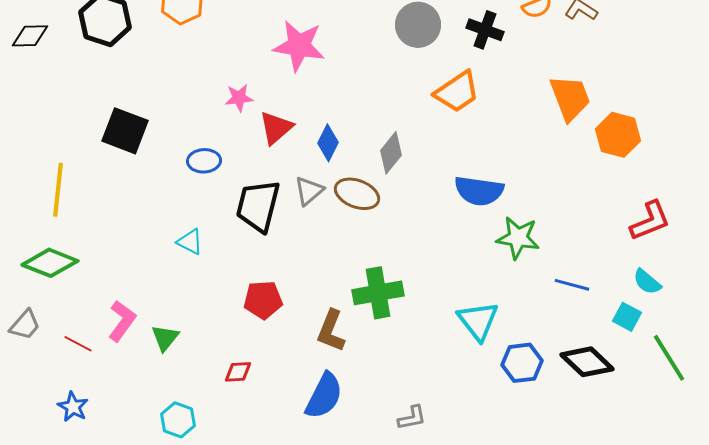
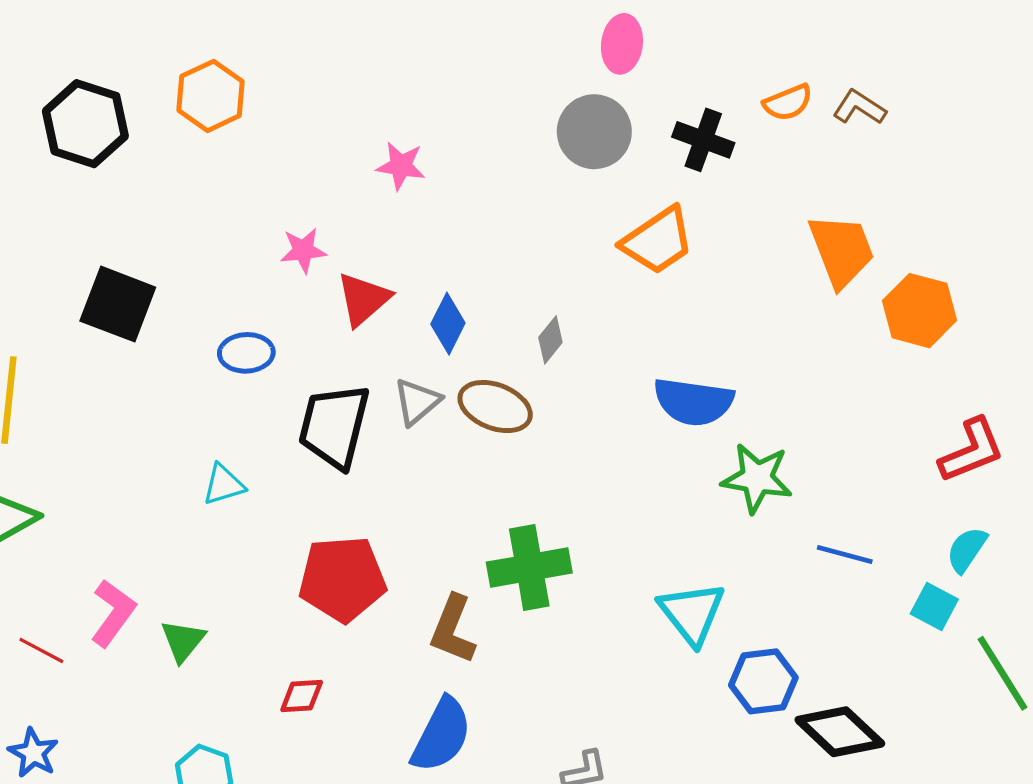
pink star: (299, 46) -> (401, 166), size x0.6
gray diamond: (391, 153) -> (550, 340), size x0.7
cyan triangle: (190, 242) -> (224, 485), turned -44
cyan semicircle: (647, 282) -> (967, 550), turned 84
red pentagon: (263, 300) -> (342, 579), size x1.4
black diamond: (587, 362) -> (840, 732), moved

